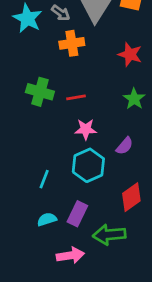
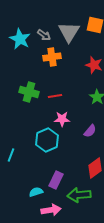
cyan hexagon: (88, 165) -> (47, 140), moved
cyan line: (44, 179) -> (11, 155), moved
cyan semicircle: (47, 219) -> (36, 192), moved

